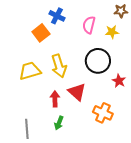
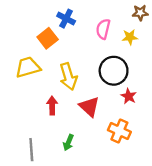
yellow trapezoid: (30, 71) -> (28, 67), moved
red star: (119, 81) -> (129, 96), moved
red arrow: (55, 99) -> (52, 105), moved

